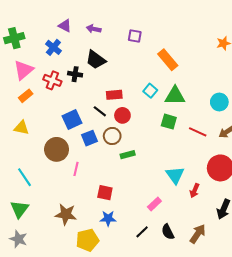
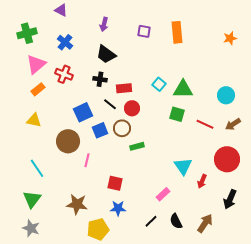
purple triangle: (65, 26) -> (61, 10), moved
purple arrow: (94, 29) -> (104, 24), turned -88
orange rectangle: (168, 60) -> (177, 32), moved, turned 35
black cross: (75, 74) -> (100, 79), moved

